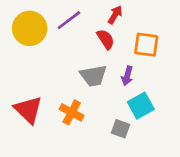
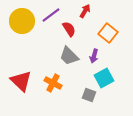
red semicircle: (106, 39) -> (69, 29), moved
orange square: (146, 45) -> (108, 33), turned 30
gray trapezoid: (93, 76) -> (69, 56), turned 55

